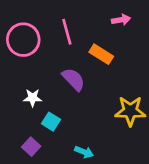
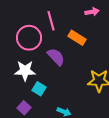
pink circle: (23, 40) -> (29, 38), moved
white star: (33, 98) -> (25, 71), size x1.5

